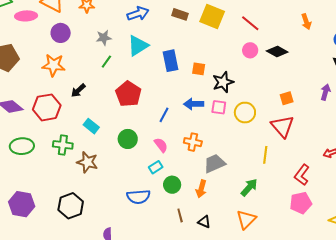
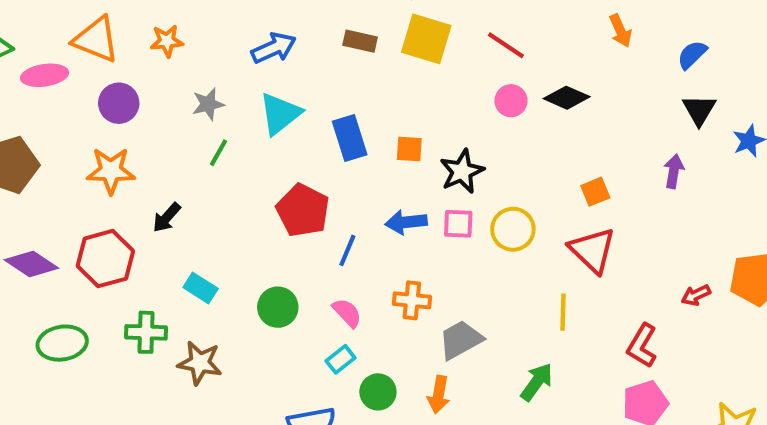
red pentagon: (128, 94) -> (303, 210), moved

